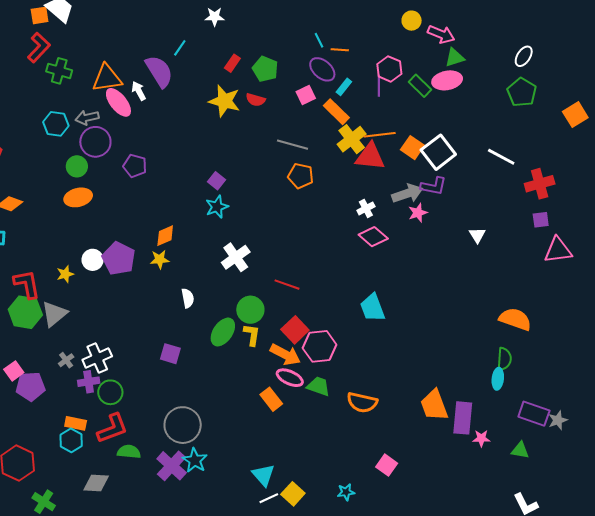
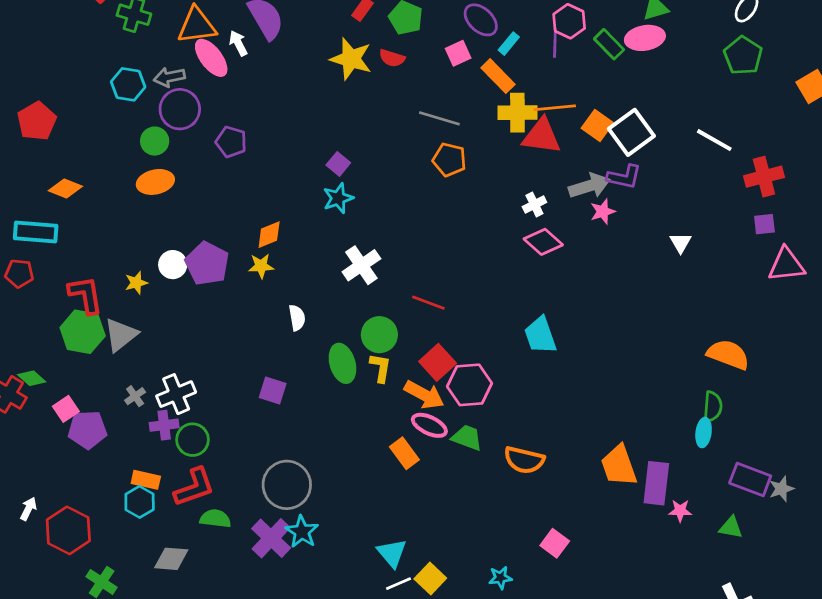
yellow cross: (352, 139) -> (517, 113), turned 36
green ellipse: (223, 332) -> (342, 363), turned -52

